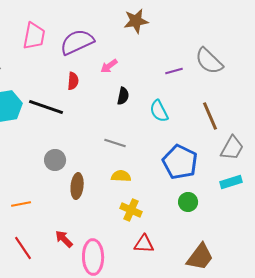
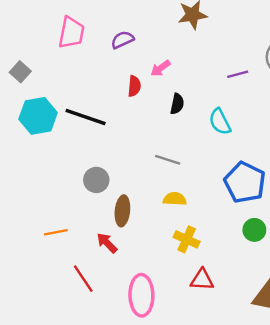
purple semicircle: (77, 42) -> (122, 40), size x0.6
red semicircle: (73, 81) -> (134, 86), moved
red arrow: (64, 239) -> (107, 243), moved
red line: (23, 248) -> (83, 279), moved

